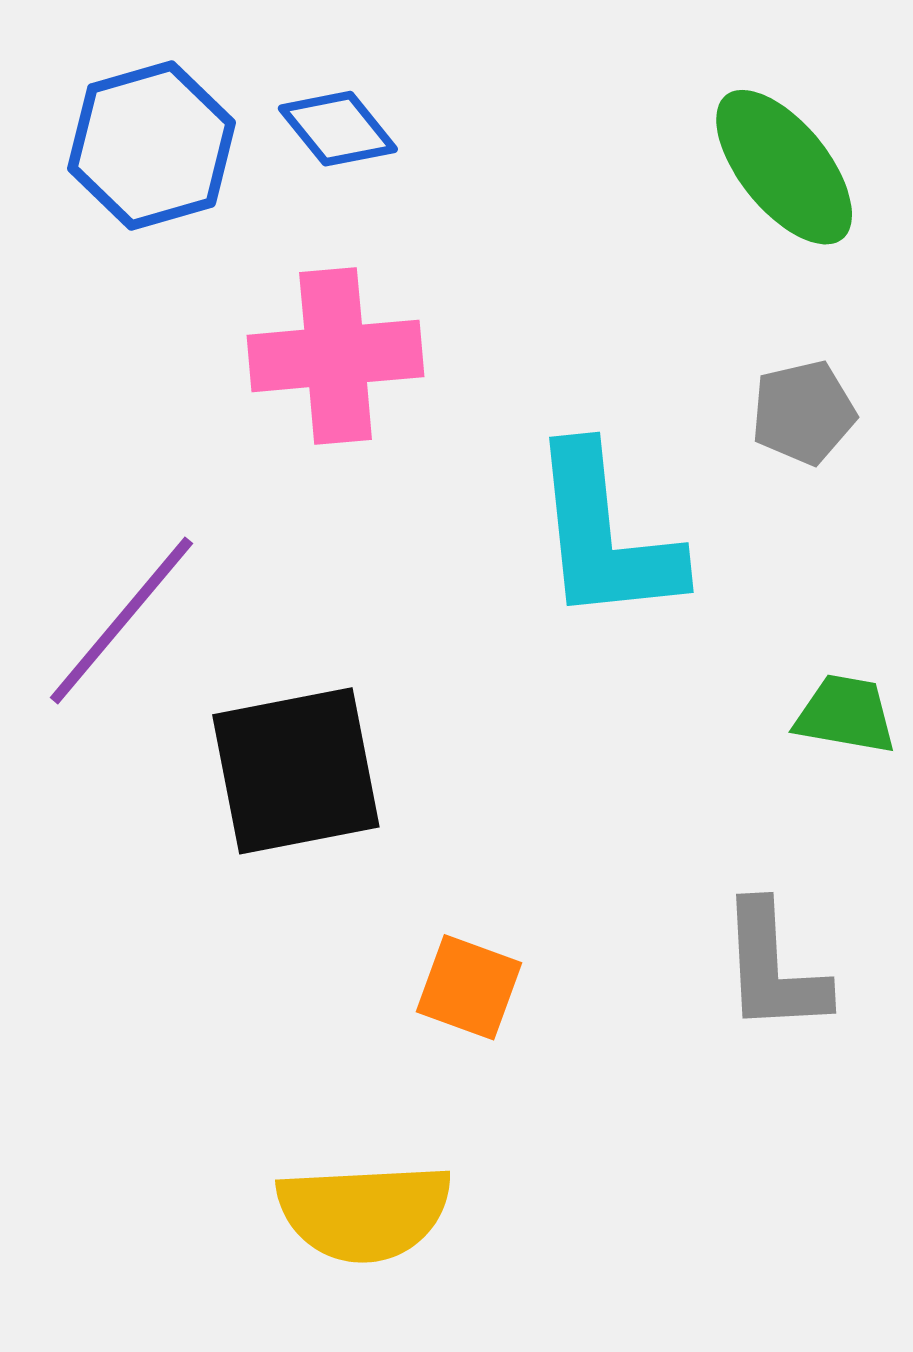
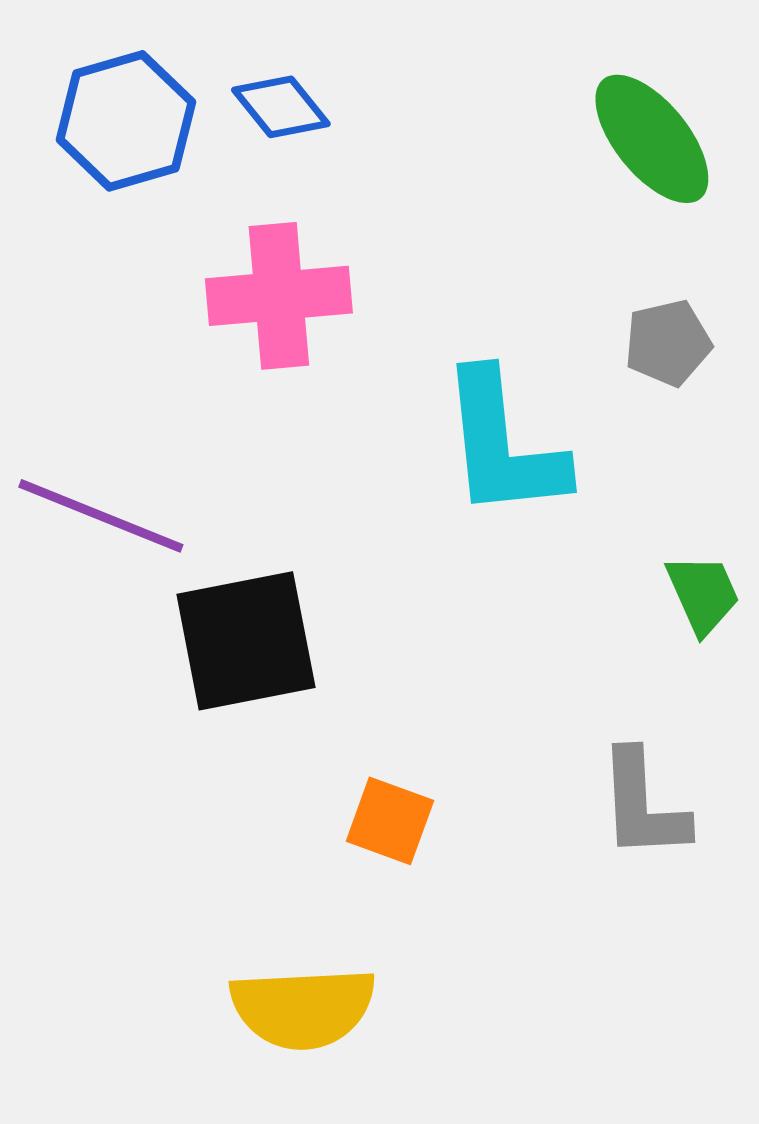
purple line: (121, 621) -> (101, 516), turned 72
green trapezoid: (845, 714) -> (703, 594), turned 56

